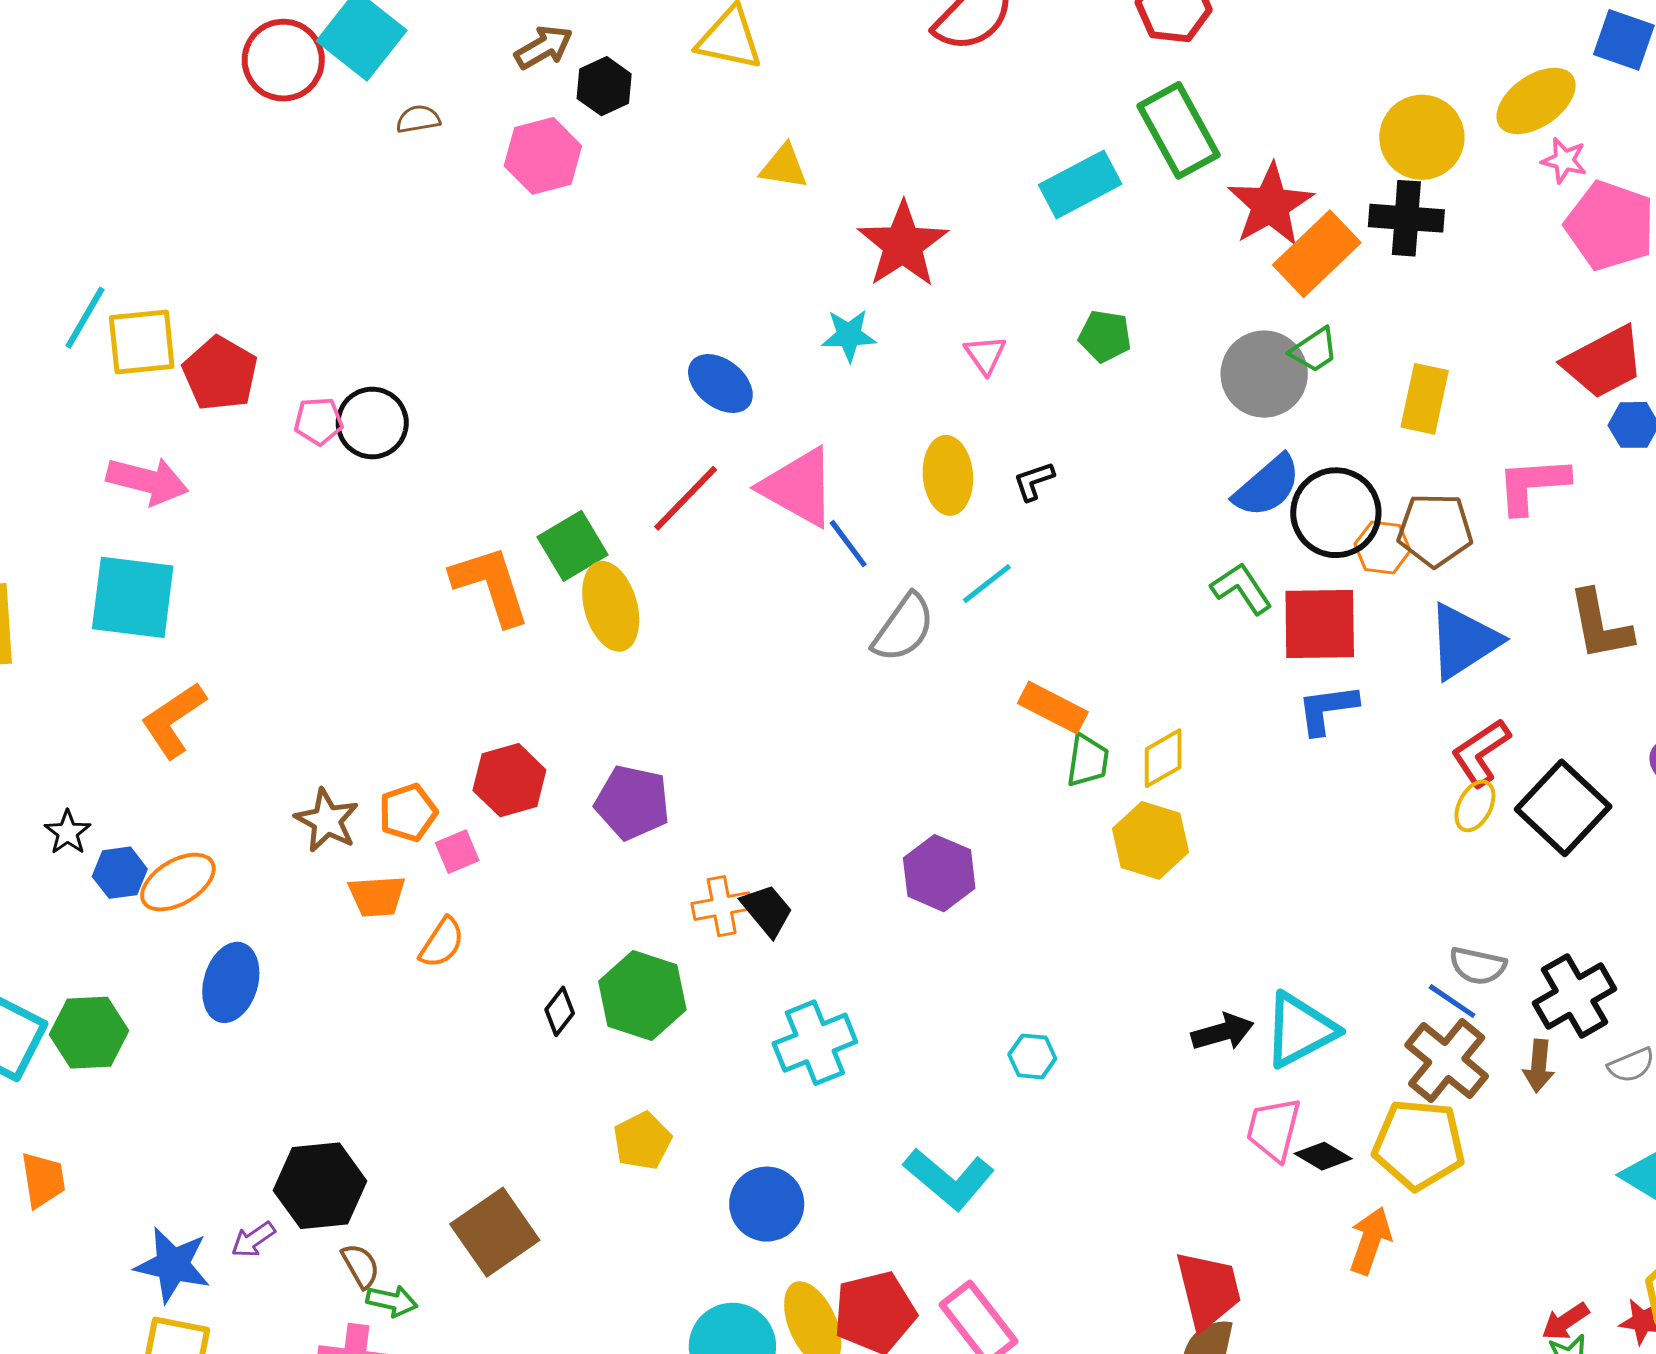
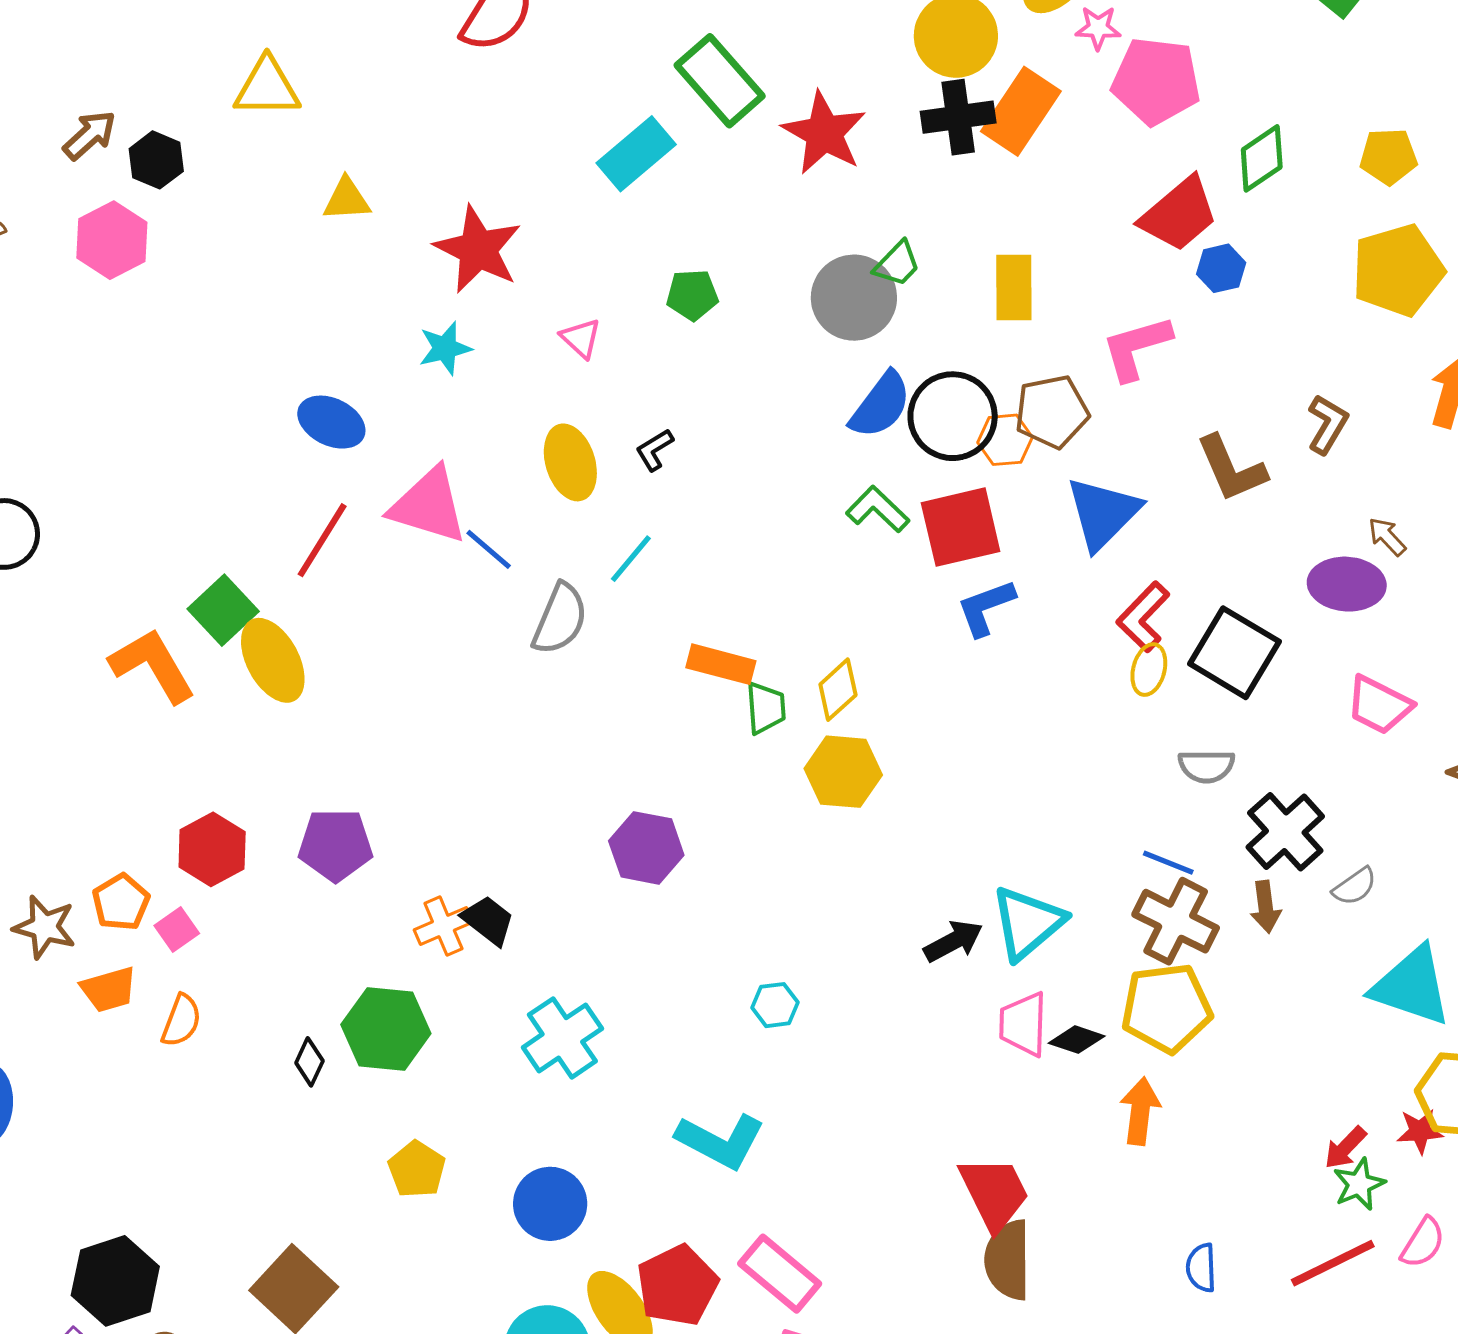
orange rectangle: (1317, 254) -> (1021, 111), moved
gray semicircle: (1478, 966) -> (1206, 766), moved

